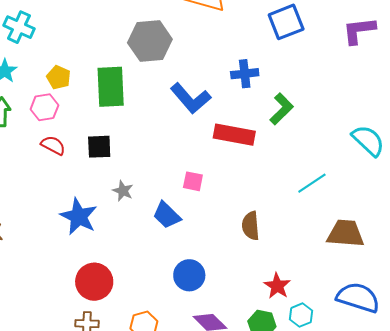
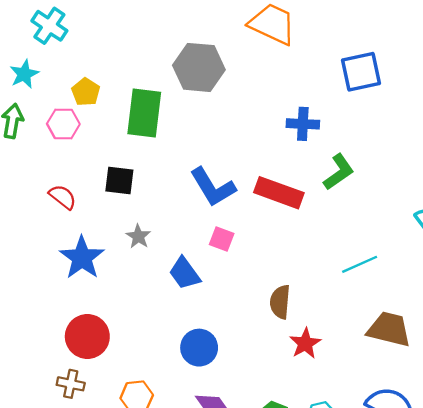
blue L-shape: (190, 98) -> (213, 187), moved
red semicircle: (53, 145) -> (63, 197), moved
red star: (277, 286) -> (305, 343), moved

